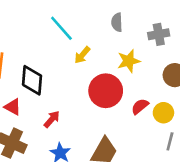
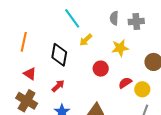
gray cross: (159, 34) -> (136, 21), moved
black diamond: (32, 80) -> (59, 55), moved
red circle: (106, 91) -> (101, 69), size x0.6

